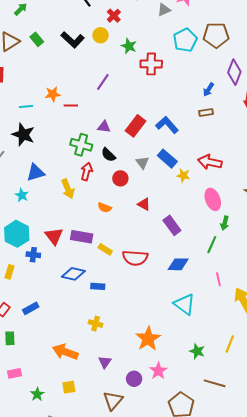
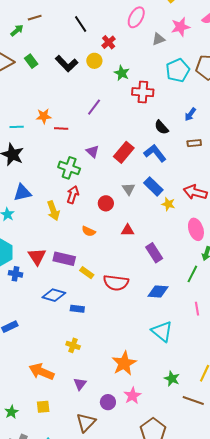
blue arrow: (208, 90) -> (190, 114), moved
purple triangle: (104, 127) -> (93, 151), turned 32
black semicircle: (108, 155) -> (161, 127), moved
red triangle: (144, 204) -> (128, 230), turned -32
brown line: (215, 383) -> (193, 401), moved

